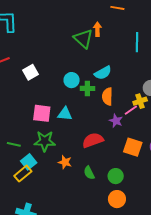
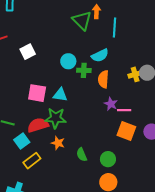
cyan line: (137, 42) -> (114, 28), moved
yellow cross: (140, 101) -> (135, 74), moved
pink line: (131, 110) -> (124, 110), moved, turned 32
red semicircle: (93, 140) -> (38, 125), moved
green star: (45, 141) -> (56, 118), moved
yellow rectangle: (23, 174) -> (32, 161), moved

